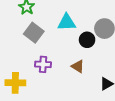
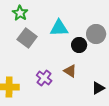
purple cross: (43, 64) -> (44, 78), moved, turned 35

